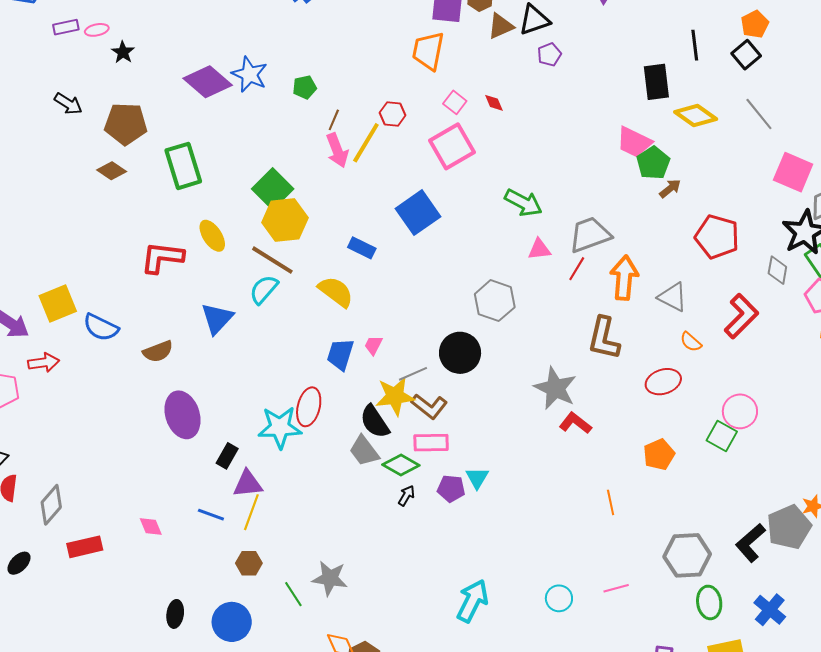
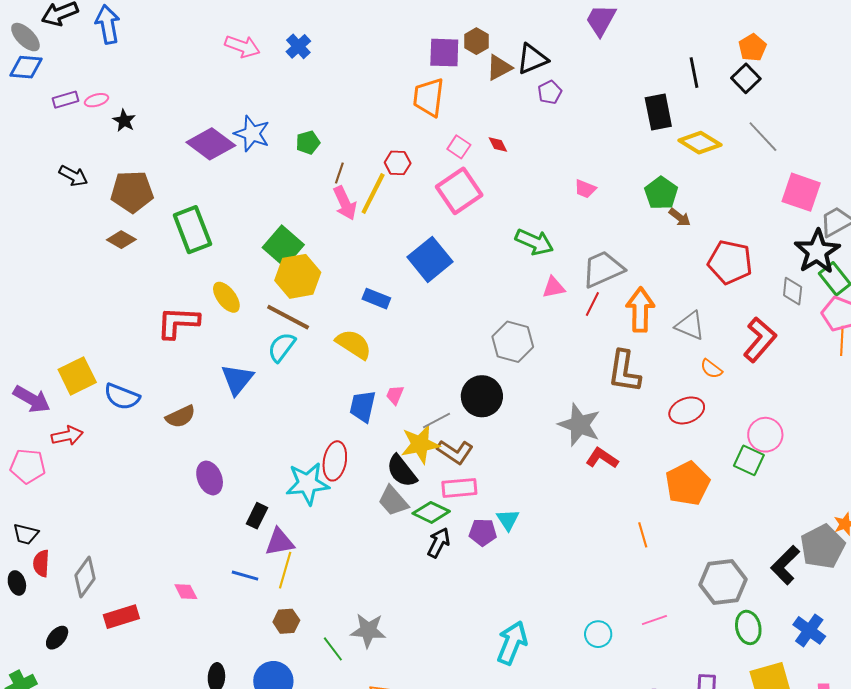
pink trapezoid: (634, 142) -> (585, 189), moved, size x0.6
brown arrow: (670, 188) -> (680, 217), turned 80
purple ellipse: (183, 415) -> (210, 478), size x0.7
orange pentagon: (659, 455) -> (688, 483), size x1.4
black arrow: (406, 496) -> (439, 543), size x1.4

